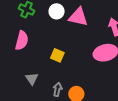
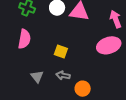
gray arrow: (57, 89) -> (63, 75), moved, turned -88

